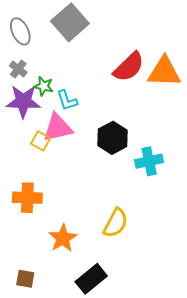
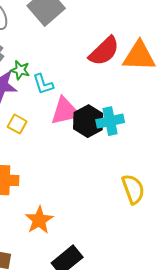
pink triangle: (58, 128) -> (65, 111), moved
cyan cross: (149, 161) -> (110, 121), moved
yellow semicircle: (116, 223) -> (133, 189), moved, turned -48

